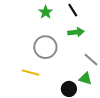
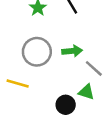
green arrow: (76, 32) -> (72, 51), moved

